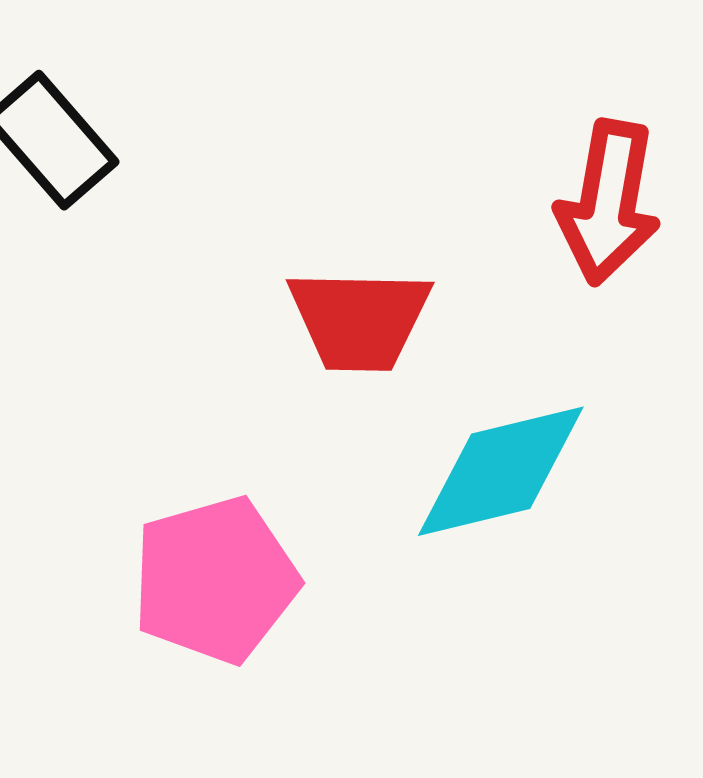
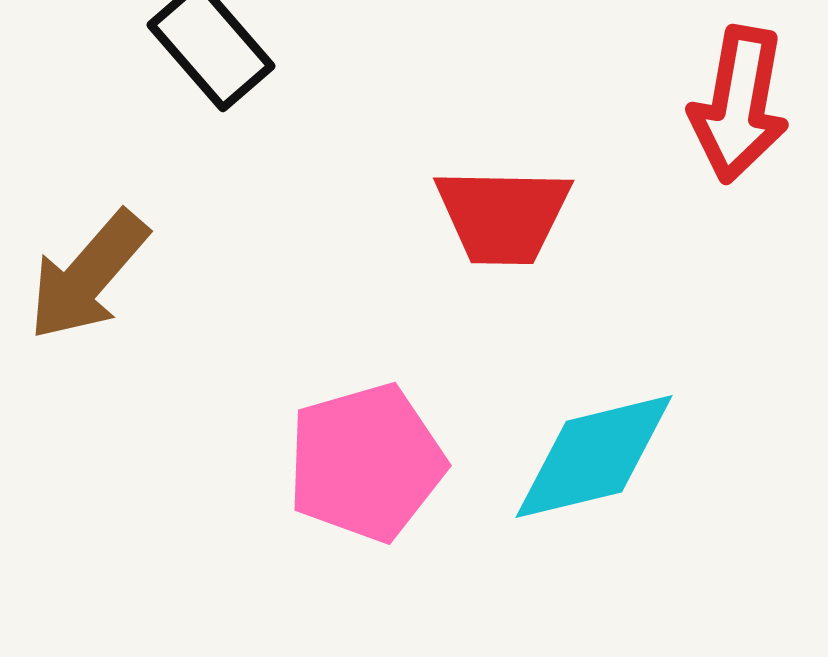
cyan diamond: (501, 471) -> (594, 457), moved

